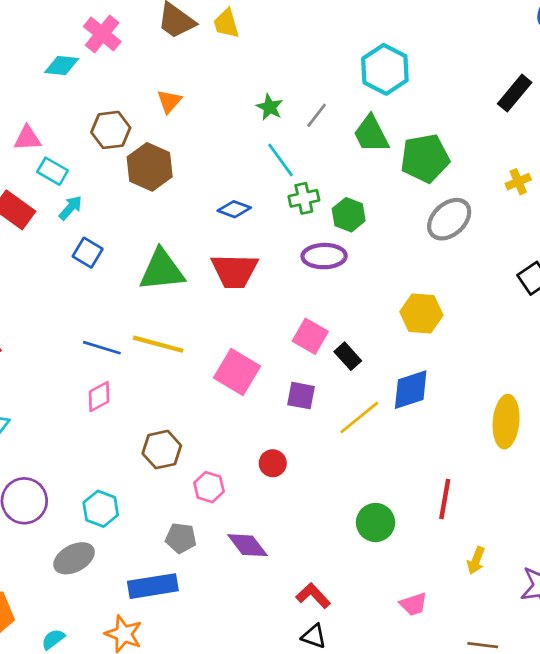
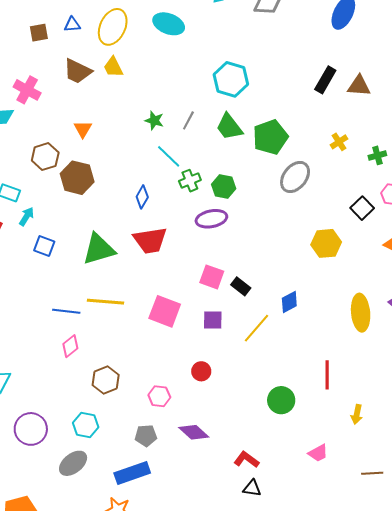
blue diamond: (234, 209) -> (142, 197), turned -70
yellow hexagon: (421, 313) -> (326, 243), moved
blue diamond: (411, 390) -> (289, 302), size x0.7
brown hexagon: (162, 450) -> (106, 380), moved

